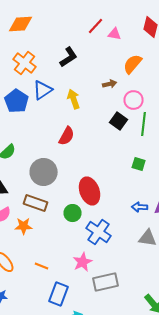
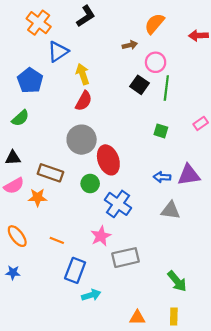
yellow arrow: (74, 99) -> (83, 74), moved
blue pentagon: (17, 101) -> (30, 81), moved
gray circle: (44, 172) -> (82, 140), moved

